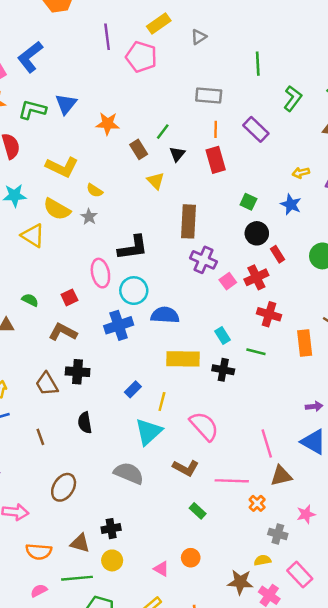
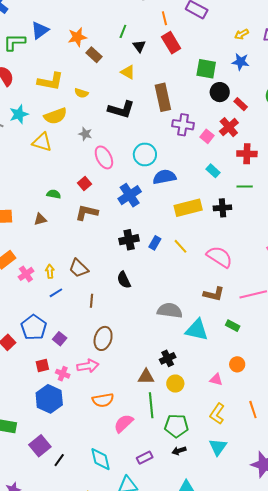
blue triangle: (66, 104) -> (40, 30), turned 30
brown rectangle: (139, 149) -> (94, 55), moved
green square: (248, 202) -> (206, 69), size x1.5
yellow semicircle: (57, 209) -> (55, 116), turned -35
gray star: (89, 217) -> (85, 134), moved
black L-shape: (133, 248) -> (121, 109), moved, turned 40
cyan circle: (134, 291) -> (145, 154), moved
cyan rectangle: (222, 335) -> (213, 171), moved
black cross: (78, 372) -> (129, 240), moved
brown trapezoid: (47, 384) -> (79, 268), moved
yellow line: (162, 401) -> (181, 246), turned -42
cyan triangle: (148, 432) -> (197, 330), moved, turned -50
brown line: (40, 437) -> (91, 301), turned 40
brown ellipse: (64, 487) -> (103, 338), moved
orange semicircle: (39, 552) -> (103, 400), moved
green line: (77, 578) -> (151, 405), turned -75
pink semicircle: (39, 591) -> (124, 423), size x1.5

